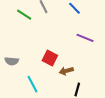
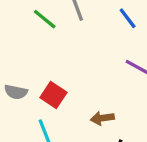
red square: (50, 58) -> (53, 95), moved

